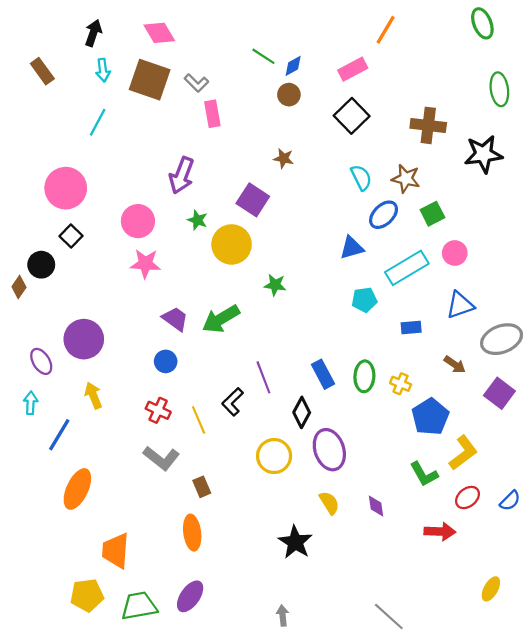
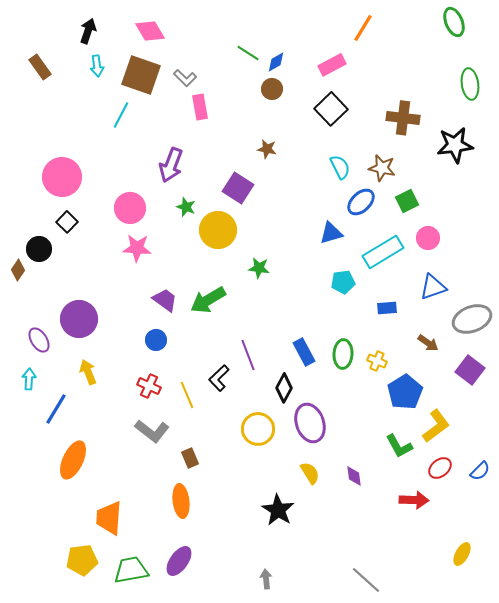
cyan line: (98, 122) -> (121, 115), moved

